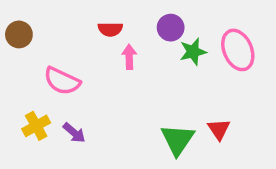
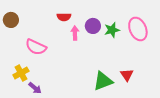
purple circle: (171, 28) -> (93, 26), moved
purple arrow: (74, 133) -> (35, 88), moved
green triangle: (177, 140) -> (103, 81), turned 35

